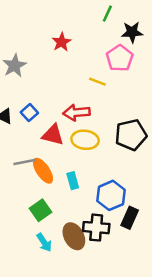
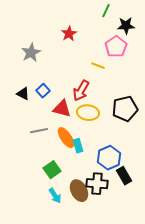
red arrow: (76, 113) -> (81, 91), turned -55
orange ellipse: (43, 171) -> (66, 138), moved
black rectangle: (130, 218) -> (124, 176), turned -54

